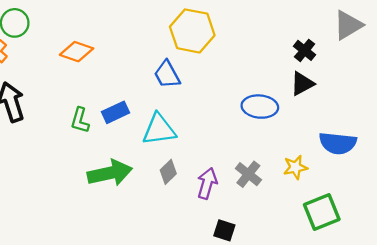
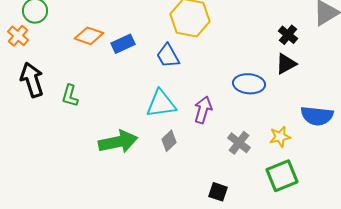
blue rectangle: (115, 112) -> (123, 44), moved
green L-shape: (80, 120) -> (70, 96), moved
purple arrow: (207, 183) -> (203, 110), moved
green square: (322, 212) -> (282, 176), moved

